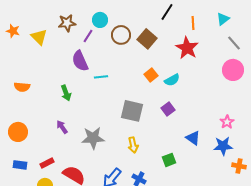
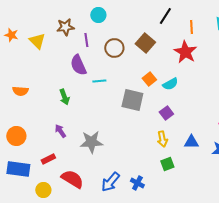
cyan circle: (100, 20) -> (98, 15), moved
brown circle: (121, 35) -> (114, 48), moved
purple line: (88, 36) -> (86, 40), turned -40
gray square: (132, 111) -> (132, 100), moved
blue triangle: (193, 138) -> (191, 142), turned -35
yellow arrow: (133, 145) -> (162, 139), moved
red rectangle: (47, 163) -> (48, 159), moved
blue rectangle: (20, 165) -> (18, 169), size x1.6

